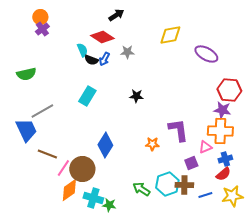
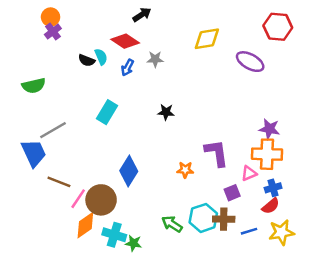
black semicircle: (91, 60) -> (87, 60), moved
red hexagon: (229, 90) -> (278, 27), moved

